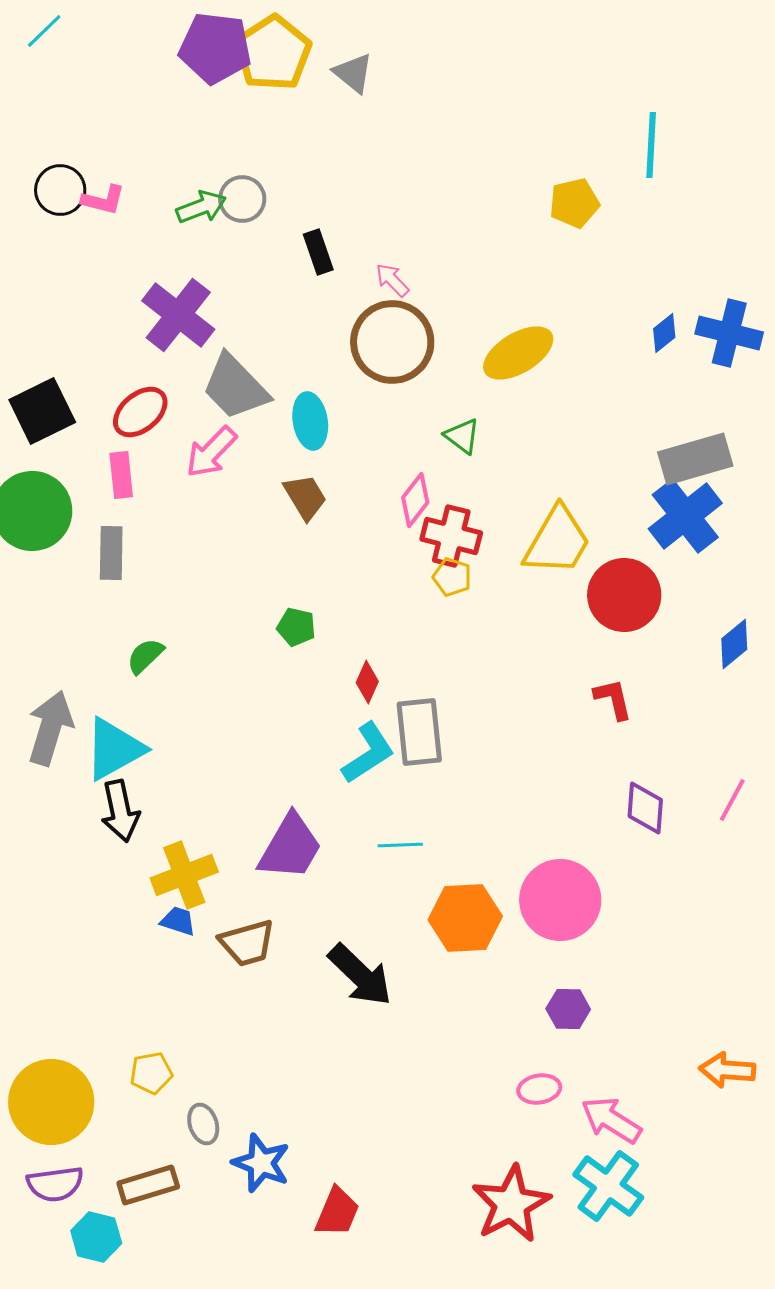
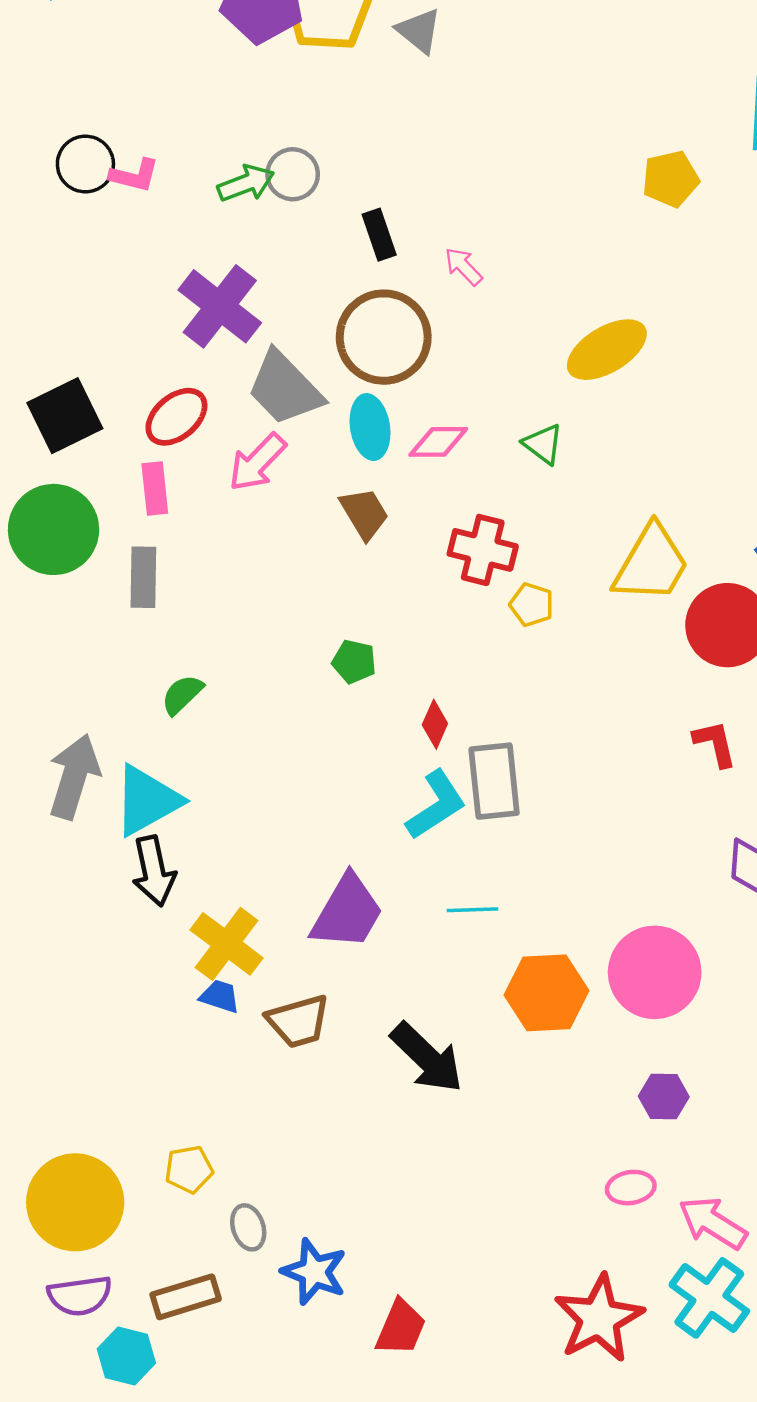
brown circle: (392, 342) -> (384, 337), moved
pink diamond: (415, 500) -> (438, 442), moved, turned 52
red cross: (451, 536) -> (483, 550), moved
yellow cross: (184, 875) -> (227, 944), turned -32

